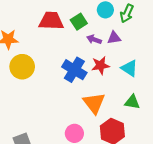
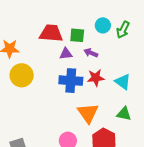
green square: (79, 22) -> (77, 35), turned 35
purple triangle: (114, 38) -> (66, 54), moved
blue cross: (74, 70) -> (71, 81), turned -30

